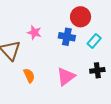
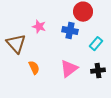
cyan rectangle: (94, 41) -> (96, 44), moved
black cross: (97, 70) -> (98, 71), moved

